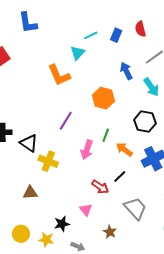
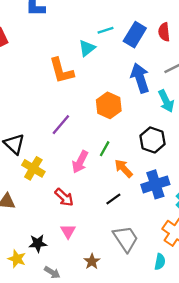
blue rectangle: (116, 35) -> (135, 35), size x1.5
blue arrow: (126, 71) -> (140, 78), size x1.4
red arrow: (100, 187) -> (64, 197), moved

